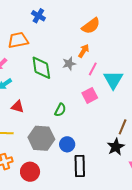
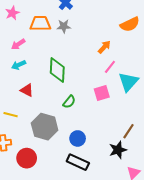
orange semicircle: (91, 26) -> (130, 24), moved
gray star: (69, 64) -> (64, 26), moved
green diamond: (41, 68) -> (57, 70), moved
blue circle: (67, 144) -> (78, 138), moved
black rectangle: (80, 166) -> (78, 162), turned -75

